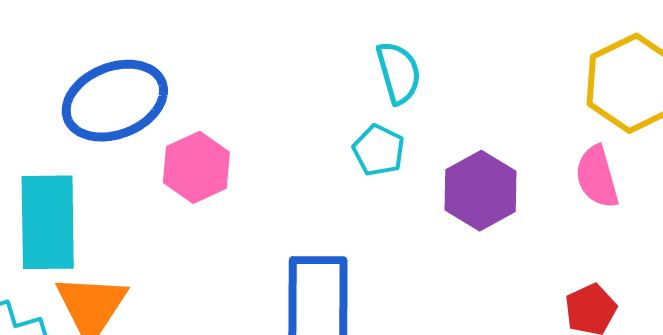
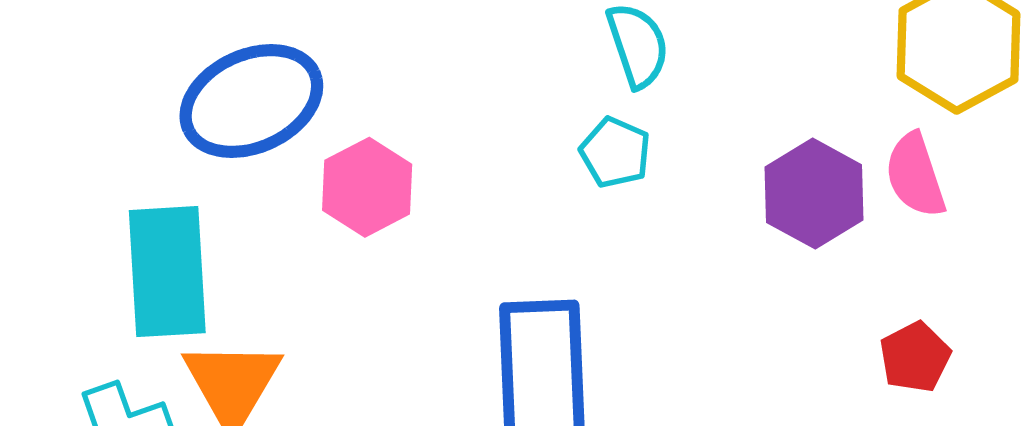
purple hexagon: (481, 191) -> (814, 194), moved

